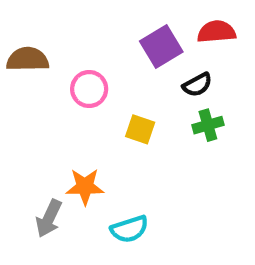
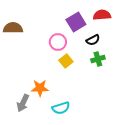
pink circle: (89, 89) -> (58, 42), moved
yellow square: (140, 129) -> (66, 61), turned 32

